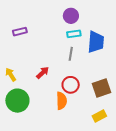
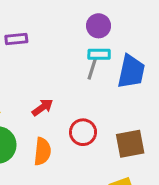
gray line: (71, 54) -> (92, 69), moved
orange semicircle: (61, 101) -> (42, 151), moved

